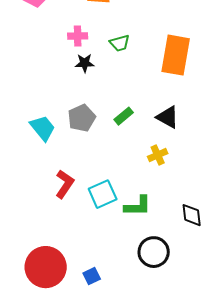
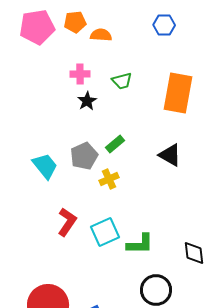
black star: (85, 63) -> (87, 101), turned -30
green rectangle: (124, 116) -> (115, 144), moved
yellow cross: (158, 155) -> (109, 179), moved

